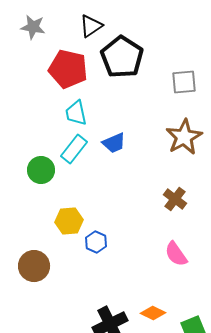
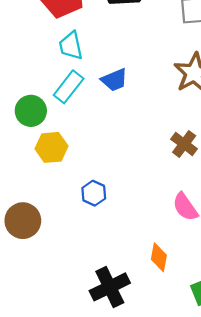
yellow hexagon: (69, 221) -> (51, 147), moved
orange diamond: (153, 313) -> (159, 257), moved, turned 75

